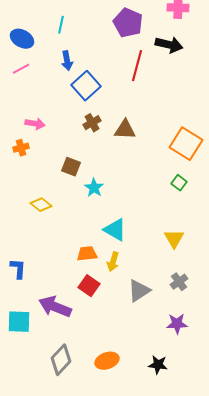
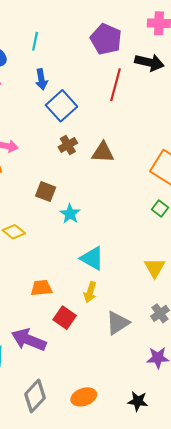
orange trapezoid: (87, 254) -> (41, 288), moved

